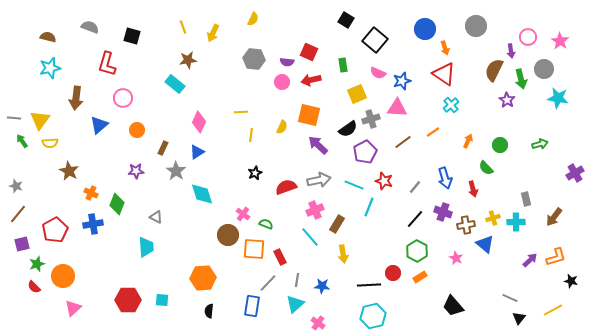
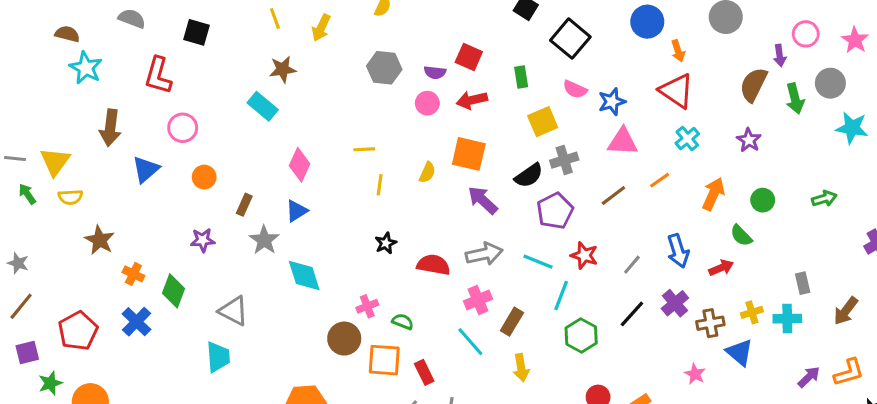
cyan star: (50, 68) -> (86, 68), moved, turned -30
purple star: (507, 100) -> (749, 140), moved
pink triangle: (397, 108) -> (623, 142), moved
orange arrow: (468, 141) -> (713, 194), size x1.5
red semicircle: (286, 187) -> (433, 265), turned 30
red arrow: (473, 189) -> (721, 268), turned -98
purple cross: (443, 212) -> (675, 303), turned 30
pink cross: (243, 214) -> (367, 306), turned 32
gray triangle: (156, 217) -> (233, 311), size x1.5
blue cross: (93, 224) -> (137, 322), turned -36
green hexagon: (417, 251) -> (581, 335), moved

